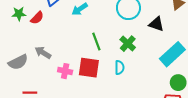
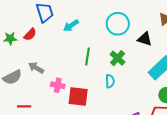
green star: (19, 14) -> (10, 38), moved
green line: (96, 41) -> (87, 56), turned 30
red square: (89, 68) -> (78, 97), moved

